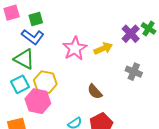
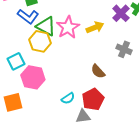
green triangle: (24, 59) -> (46, 26), moved
yellow hexagon: (45, 82) -> (40, 41), moved
brown semicircle: (95, 92) -> (98, 71), moved

